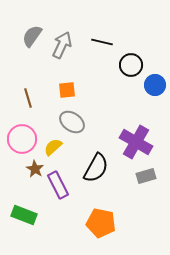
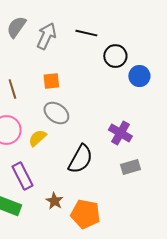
purple cross: (136, 142) -> (120, 133), size x0.7
brown star: (35, 169) -> (54, 201), moved
purple rectangle: (58, 185) -> (22, 176), moved

